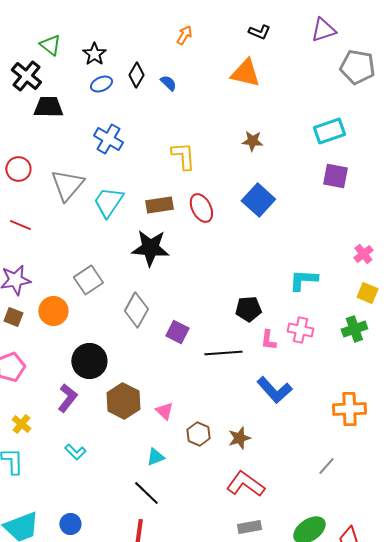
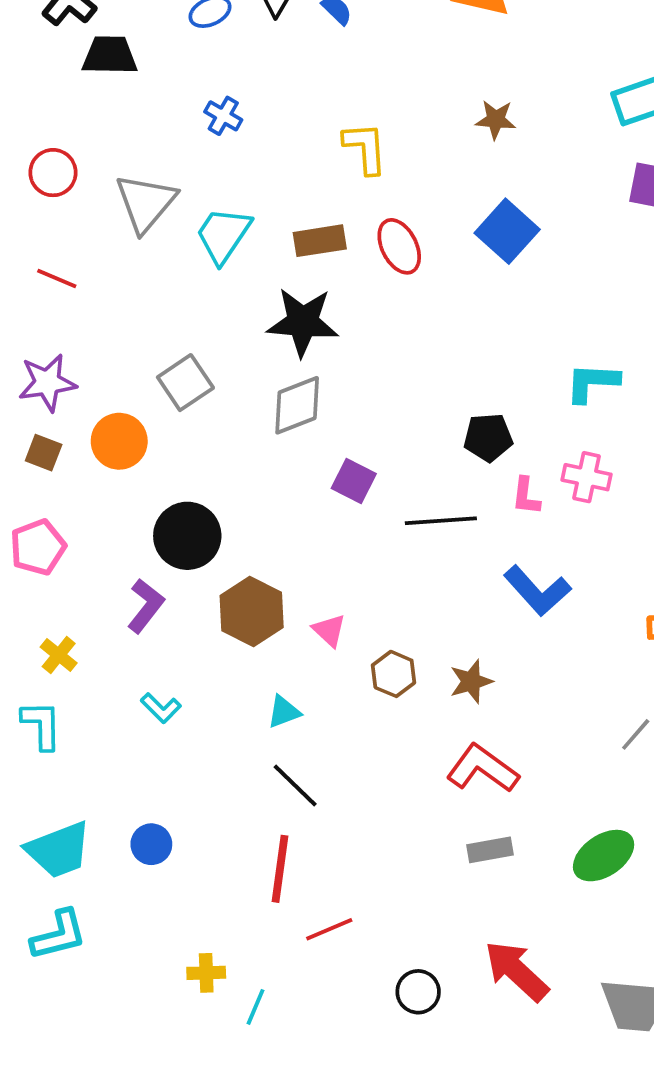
blue cross: (108, 139) -> (223, 116), size x0.7
gray diamond: (136, 310) -> (297, 405), moved, turned 40
cyan triangle: (155, 457) -> (284, 712), moved

